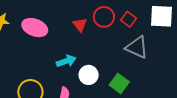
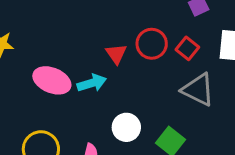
pink ellipse: (35, 28) -> (52, 80), moved
cyan arrow: (66, 61) -> (92, 83), moved

